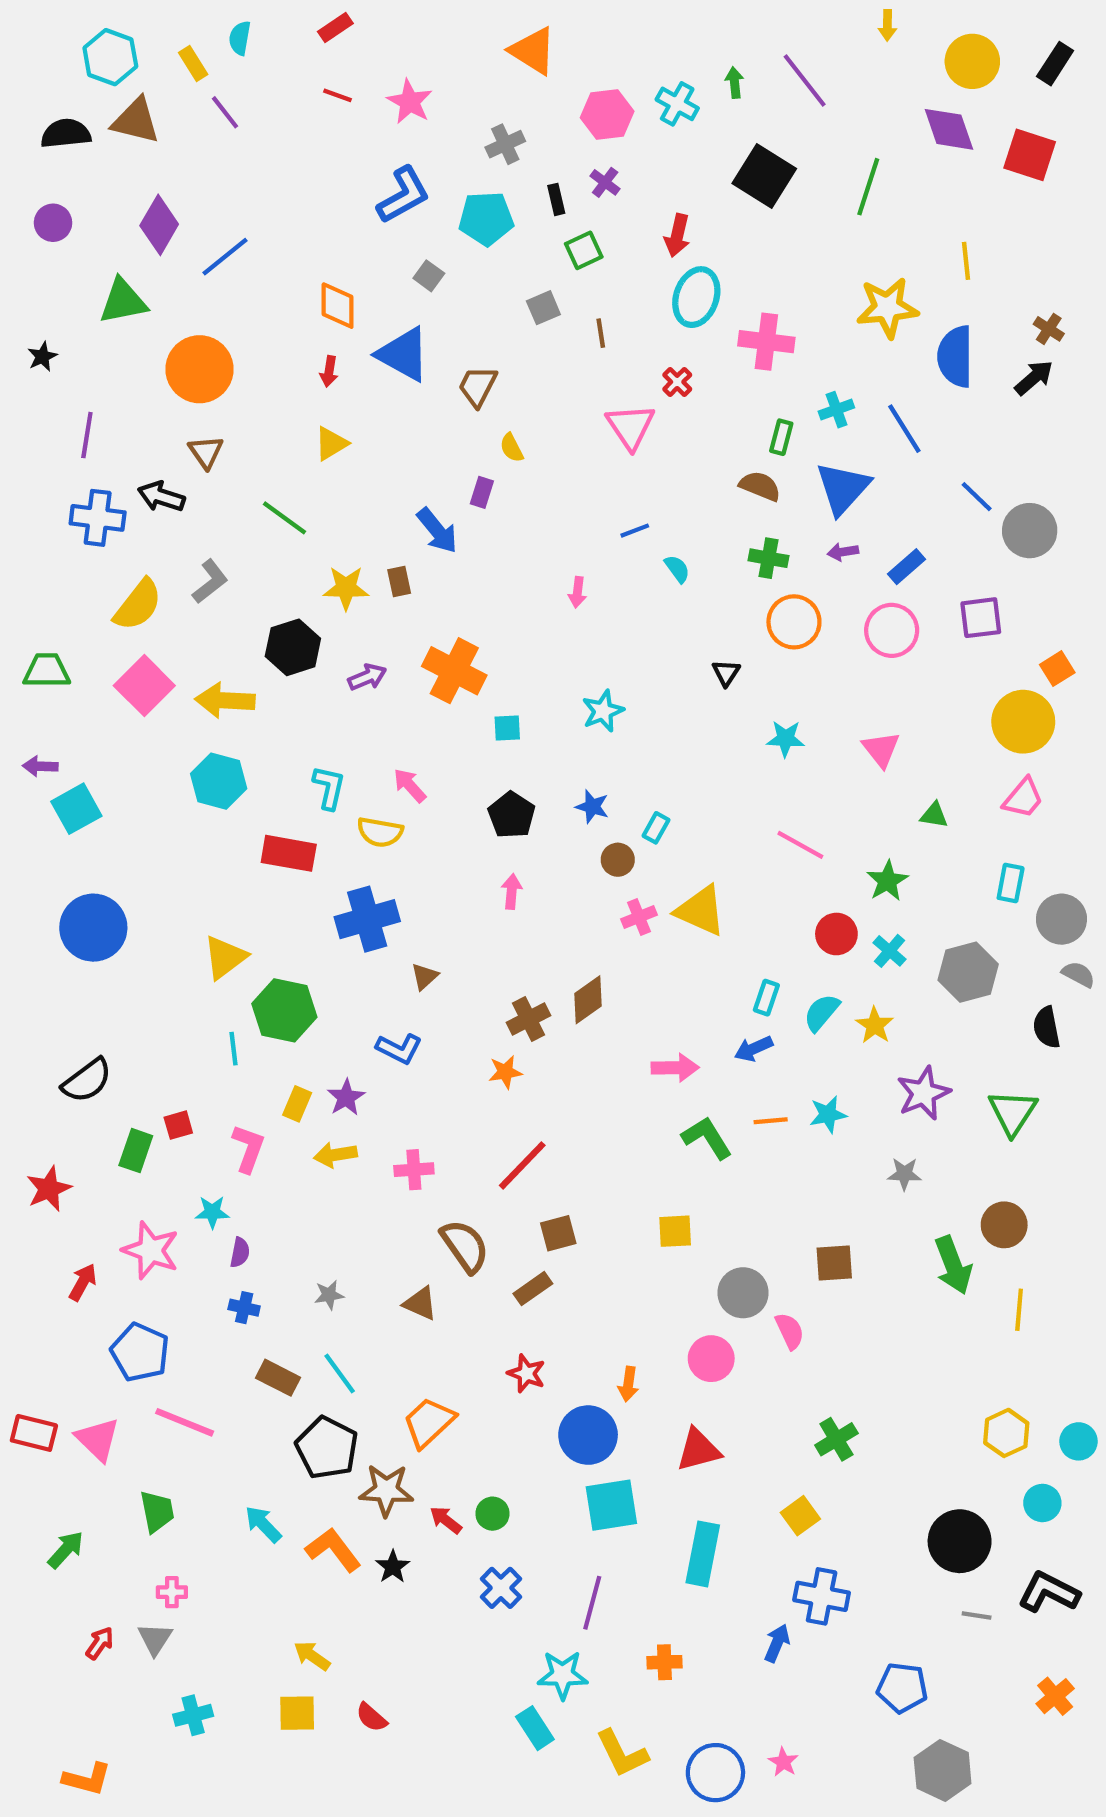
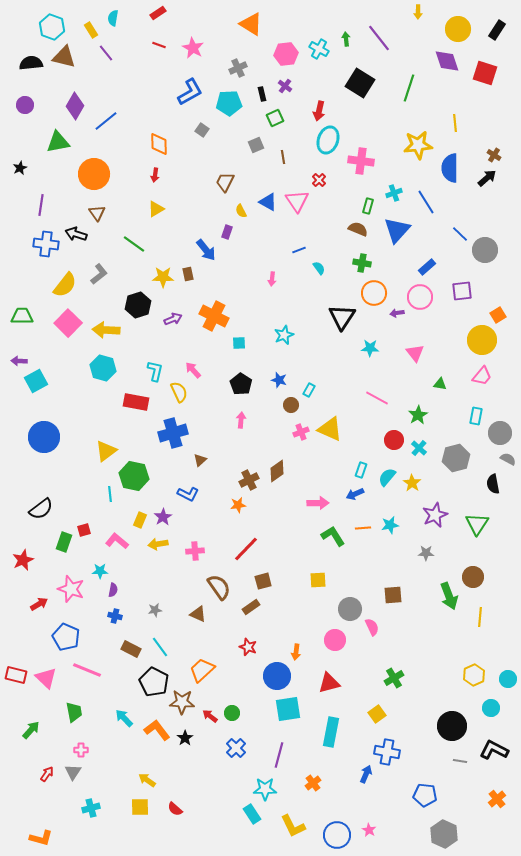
blue triangle: (403, 354) -> (268, 202), moved, size x0.7
purple arrow: (843, 552) -> (397, 313), moved
black triangle: (726, 673) -> (342, 317), size x2.0
yellow semicircle: (380, 832) -> (179, 392), turned -125
pink L-shape: (248, 1148) -> (117, 541), turned -70
red arrow: (83, 1282) -> (39, 604), turned 30
orange cross: (664, 1662) -> (313, 783), turned -35

